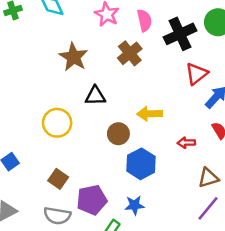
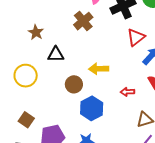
brown star: (73, 57) -> (36, 32), moved, size x0.7

